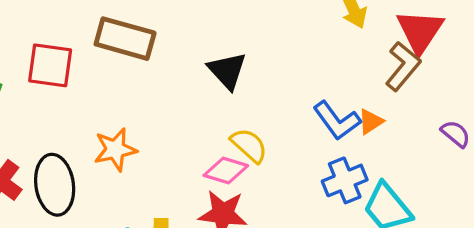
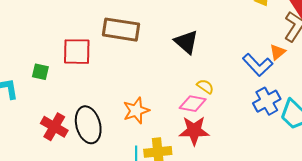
orange triangle: (371, 122) -> (278, 52), moved
yellow semicircle: (249, 145) -> (205, 86), size x0.7
orange star: (115, 149) -> (136, 111), moved

